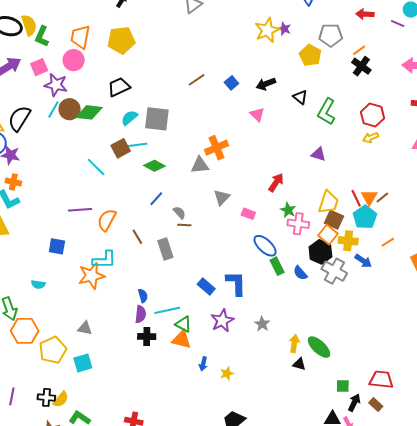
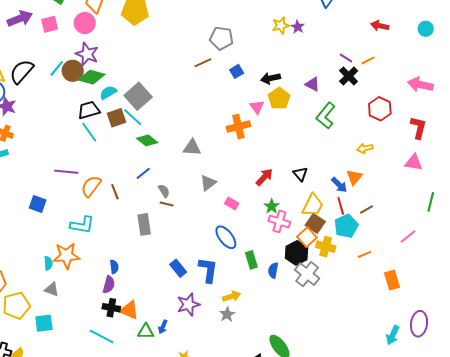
purple line: (398, 24) -> (346, 58), moved
yellow star: (267, 30) -> (281, 25), size x0.7
gray pentagon: (331, 35) -> (221, 38), moved
yellow pentagon: (310, 55) -> (279, 98), moved
black cross: (361, 66) -> (349, 76), moved
purple star: (56, 85) -> (87, 54), moved
black trapezoid: (119, 87) -> (89, 110), moved
black triangle: (300, 97) -> (300, 174), moved
red hexagon: (372, 115) -> (380, 109), moved
cyan semicircle: (129, 118) -> (108, 93), moved
gray square: (157, 119) -> (138, 96), moved, turned 32
cyan line: (136, 145) -> (133, 117), turned 40
orange cross: (217, 148) -> (238, 127), moved
purple triangle: (318, 154) -> (312, 84), moved
orange triangle: (369, 197) -> (354, 177), moved
brown line: (137, 237) -> (115, 192), moved
blue ellipse: (265, 246) -> (226, 237), moved
blue arrow: (363, 261) -> (339, 185), moved
blue semicircle: (300, 273) -> (273, 270), turned 42
orange star: (92, 276) -> (66, 256), moved
cyan semicircle: (38, 284) -> (48, 263), moved, turned -112
cyan line: (167, 310) -> (102, 336), moved, turned 30
green triangle: (183, 324) -> (146, 331), moved, turned -36
orange triangle: (182, 340) -> (129, 310), moved
yellow arrow: (294, 344) -> (232, 296), moved, turned 54
blue arrow: (203, 364) -> (163, 327), moved

